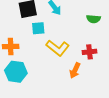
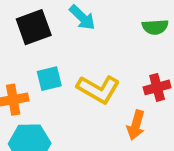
cyan square: (38, 28) -> (49, 79), moved

